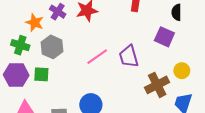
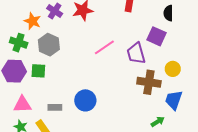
purple trapezoid: (129, 56) -> (136, 53), moved
pink line: (97, 57) -> (104, 47), moved
brown cross: (157, 85) -> (149, 82), turned 35

